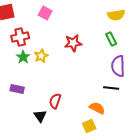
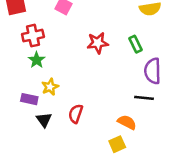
green rectangle: (111, 39) -> (135, 44), moved
yellow star: (41, 56) -> (50, 87), moved
black triangle: (40, 116) -> (44, 120), moved

